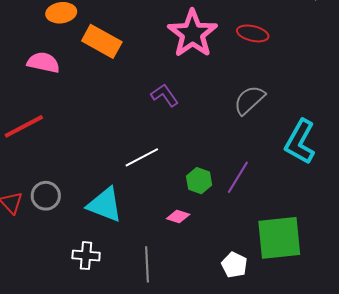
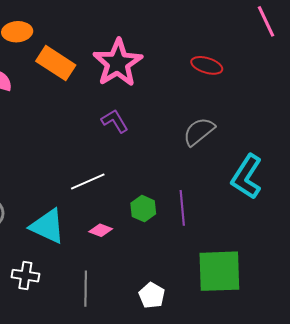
pink star: (192, 34) -> (118, 63), moved
purple line: (238, 177) -> (182, 208), turned -40
pink diamond: (178, 217) -> (101, 230), moved
white pentagon: (234, 265) -> (152, 295), moved

